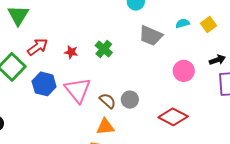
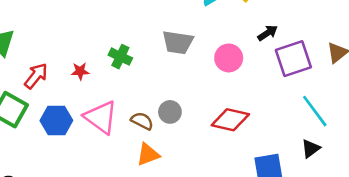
gray trapezoid: (151, 36) -> (178, 42), moved

